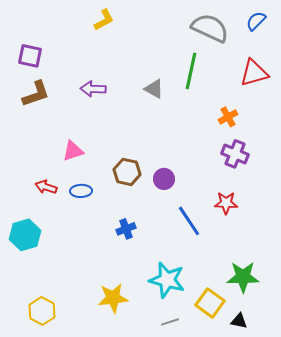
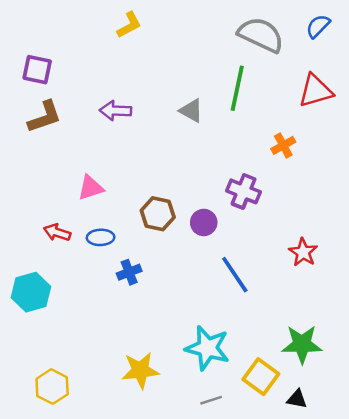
purple cross: (235, 154) -> (243, 191), moved
red star: (226, 203) -> (303, 252), moved, turned 30
blue cross: (126, 229) -> (129, 272), moved

